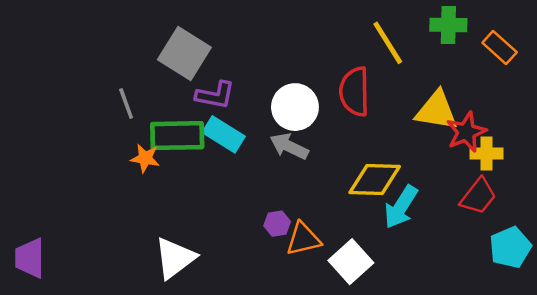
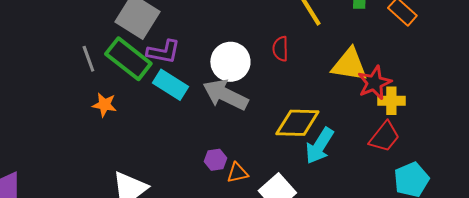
red semicircle: (354, 92) -> (280, 49), size x0.6
green rectangle: (177, 136) -> (128, 59), moved, turned 39
gray arrow: (289, 146) -> (225, 95), size x1.4
orange triangle: (303, 239) -> (237, 173), size x0.7

